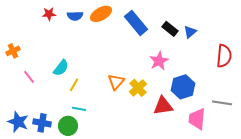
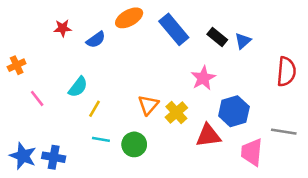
red star: (49, 14) -> (63, 28), moved
blue semicircle: (75, 16) -> (96, 40), moved, turned -35
green circle: (68, 126) -> (134, 144), moved

